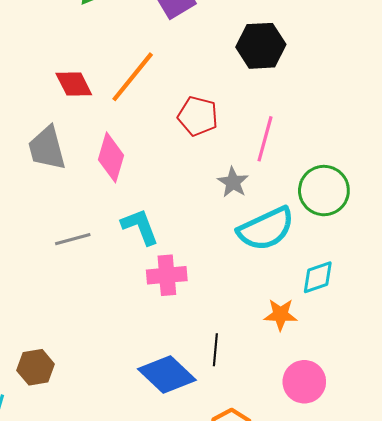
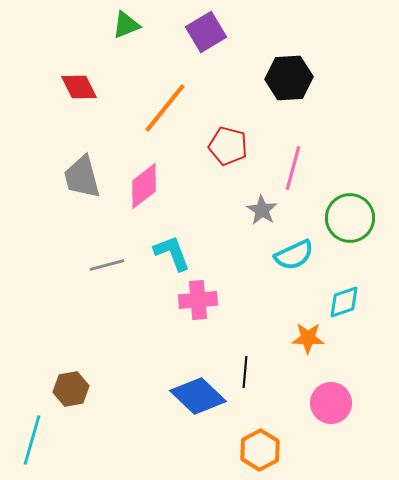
red diamond: (74, 84) -> (79, 87), moved
pink diamond: (111, 157) -> (144, 186), turned 36
cyan semicircle: (266, 229) -> (294, 255), size x0.7

